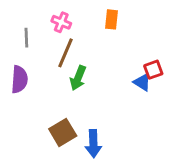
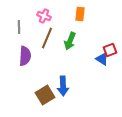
green arrow: (78, 78) -> (70, 41), moved
purple semicircle: (19, 79) -> (25, 56), moved
blue arrow: (93, 144) -> (63, 86), moved

